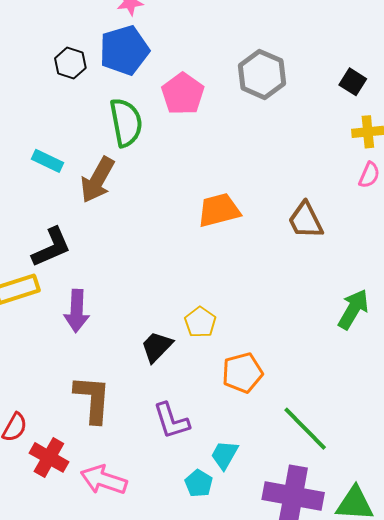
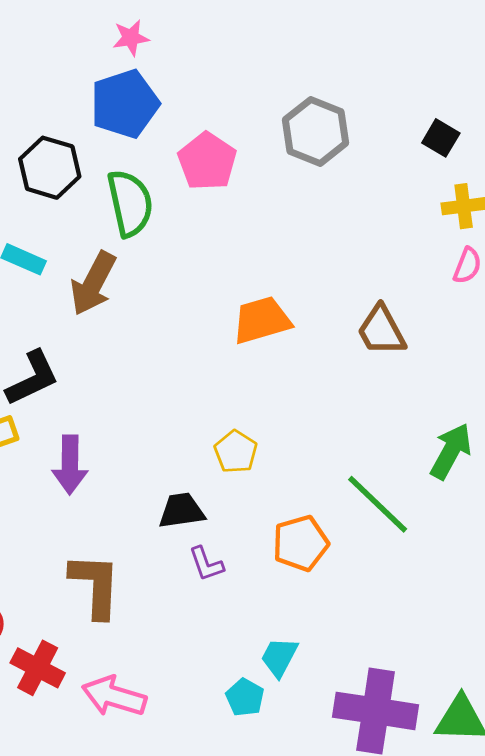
black hexagon: (70, 63) -> (50, 168), moved, size x1.4
yellow pentagon: (200, 322) -> (236, 452), moved
black trapezoid: (157, 347) -> (182, 511), turned 39
purple L-shape: (171, 421) -> (206, 564), moved, size x0.7
green line: (305, 429) -> (378, 504), moved

